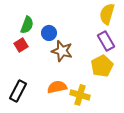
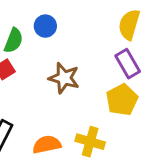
blue circle: (49, 33) -> (45, 26), moved
orange semicircle: (57, 87) -> (47, 145), moved

